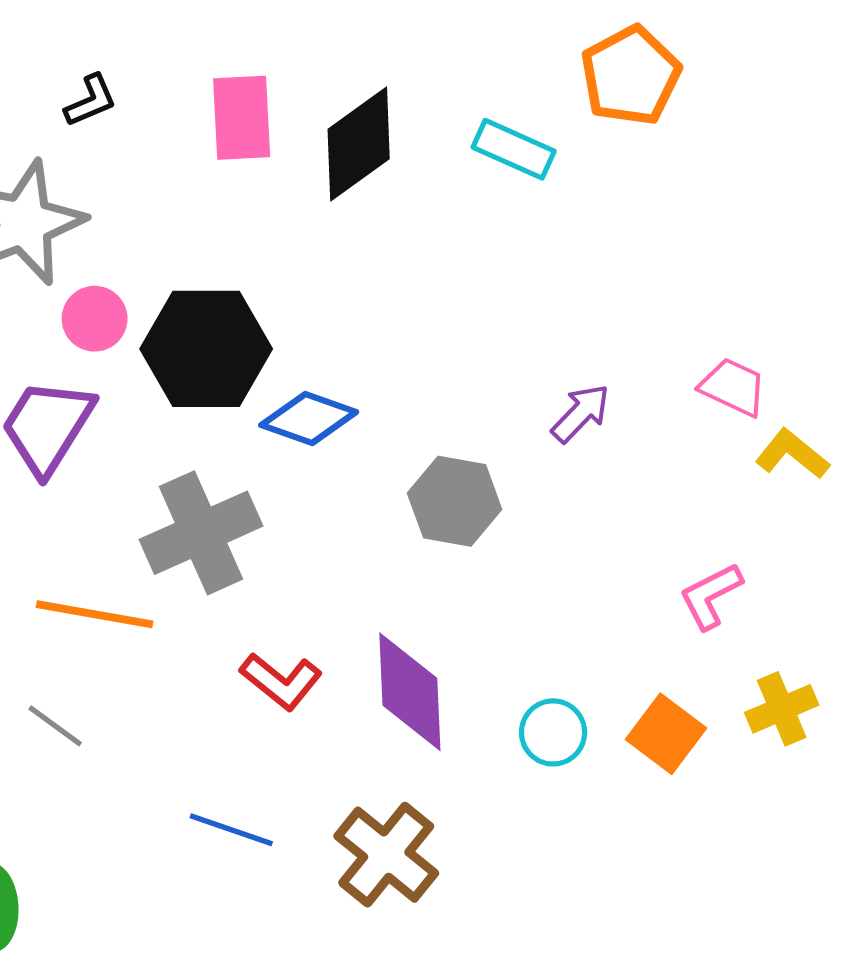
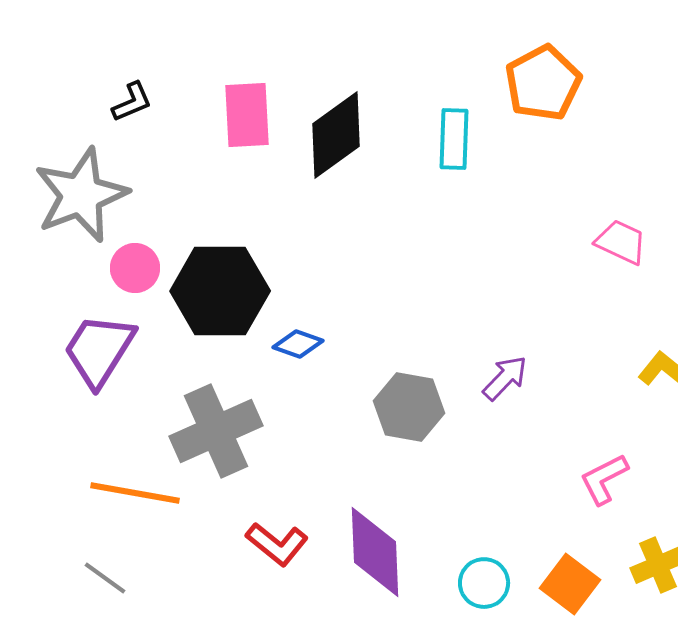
cyan rectangle: (514, 149) -> (454, 139), turned 68
pink trapezoid: (733, 387) -> (621, 242), moved
purple arrow: (581, 413) -> (505, 378), moved
blue diamond: (309, 418) -> (298, 344), size x0.7

